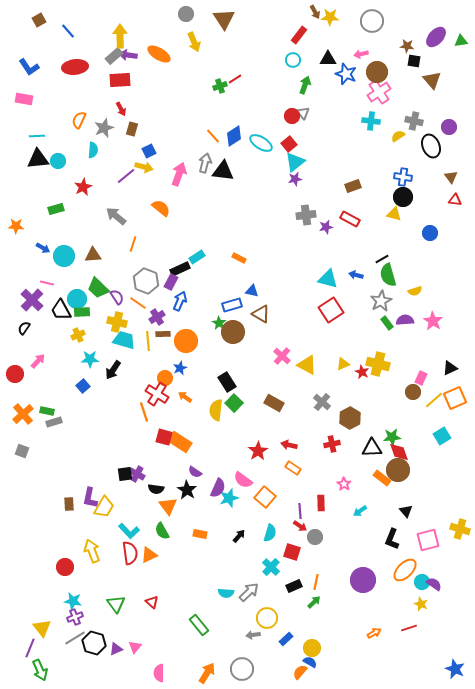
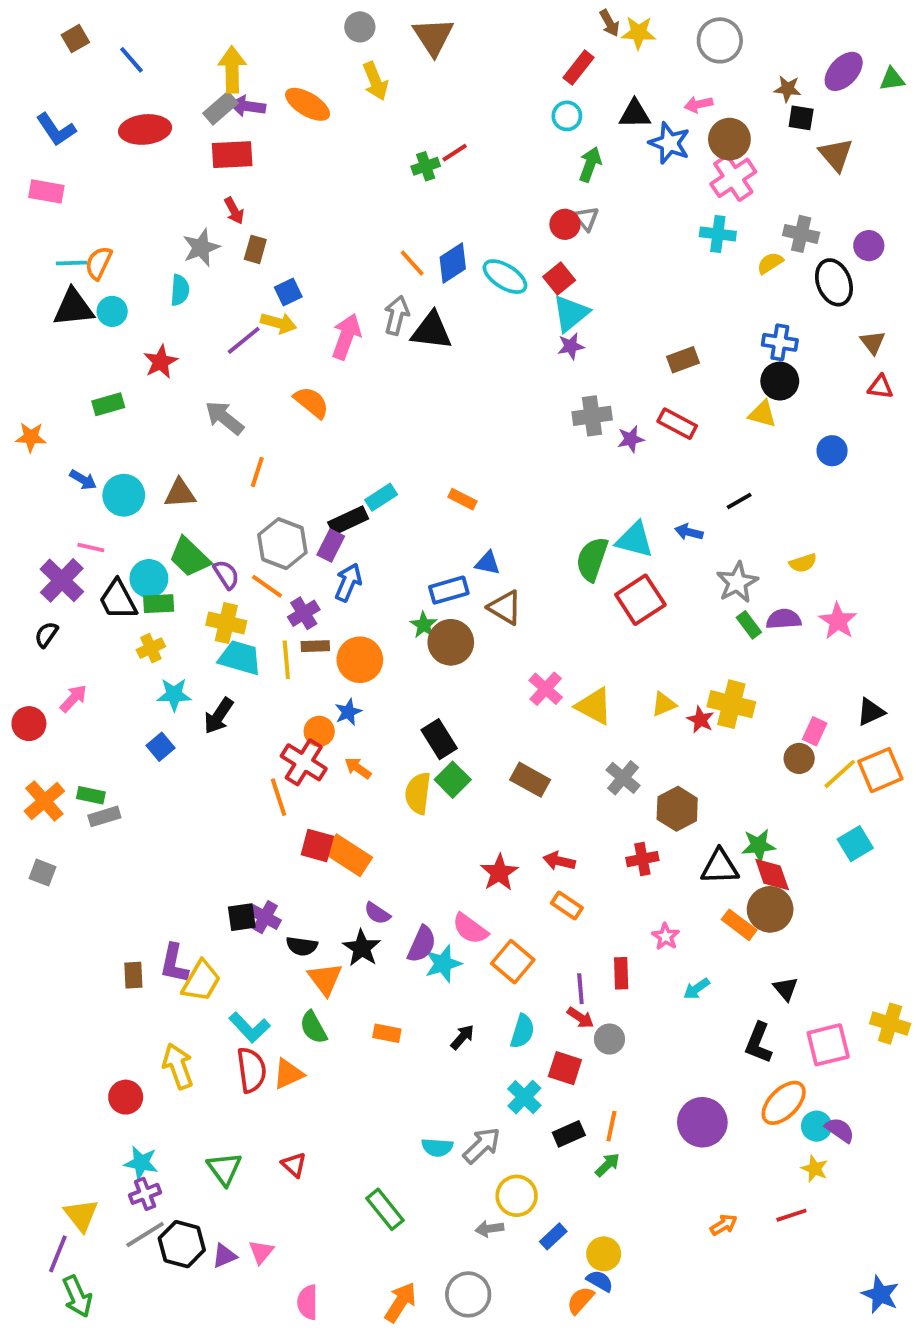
orange semicircle: (79, 120) -> (99, 263), moved
green semicircle: (388, 275) -> (592, 559), moved, turned 35

